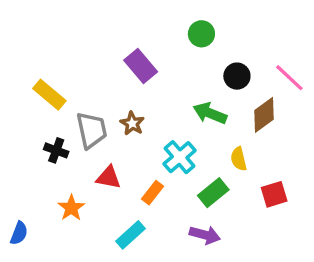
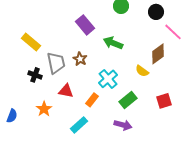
black circle: (237, 76) -> (156, 12), moved
green arrow: (210, 113) -> (113, 43), moved
yellow semicircle: (239, 159) -> (142, 71), moved, turned -40
blue semicircle: (19, 233) -> (12, 116), moved

